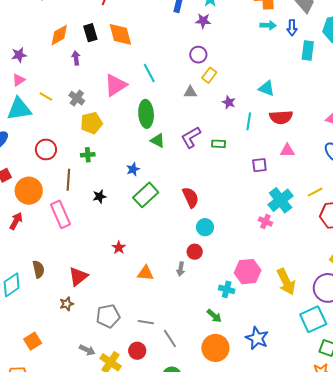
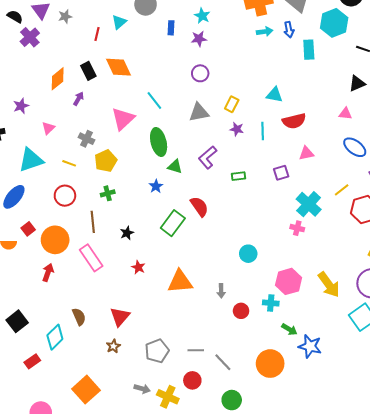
purple arrow: (76, 58) -> (78, 99), turned 48
yellow rectangle: (209, 75) -> (232, 104), moved
pink triangle: (19, 80) -> (48, 128), moved
gray triangle: (190, 92) -> (199, 112), size x1.5
yellow line: (46, 96) -> (69, 163), moved
purple star: (229, 102) -> (237, 129), moved
green rectangle: (219, 144) -> (239, 176), moved
blue star: (133, 169) -> (156, 186), moved
red semicircle: (191, 197) -> (199, 207), moved
cyan circle: (205, 227) -> (248, 254), moved
red star: (119, 248) -> (138, 267), moved
red circle: (195, 252) -> (241, 311), moved
orange triangle: (145, 273) -> (180, 282), moved, size x1.5
green arrow: (214, 316) -> (289, 329), moved
orange square: (33, 341) -> (86, 390), size x1.5

